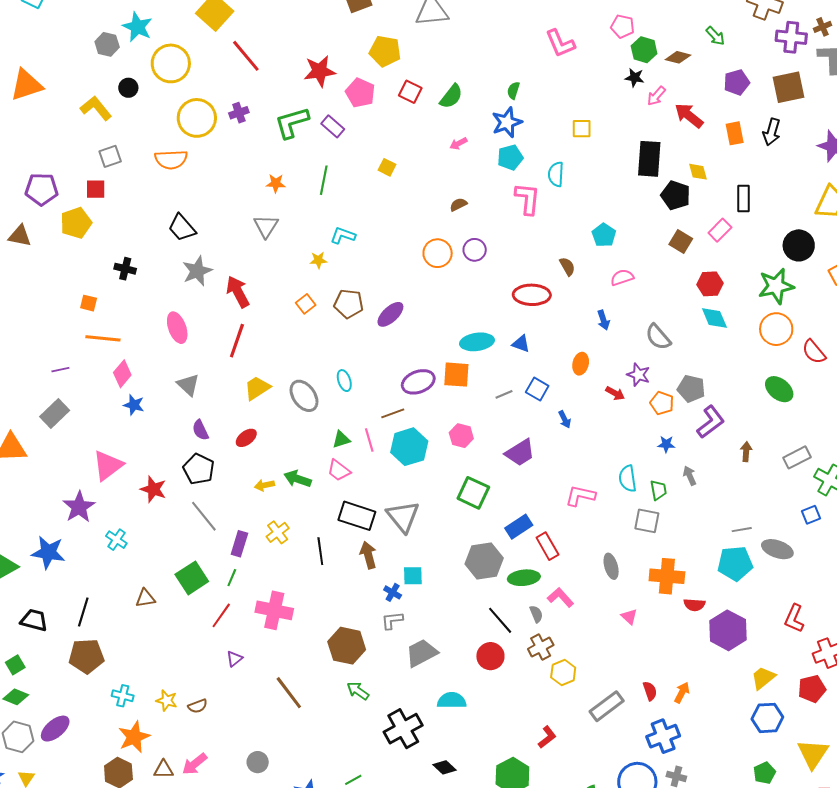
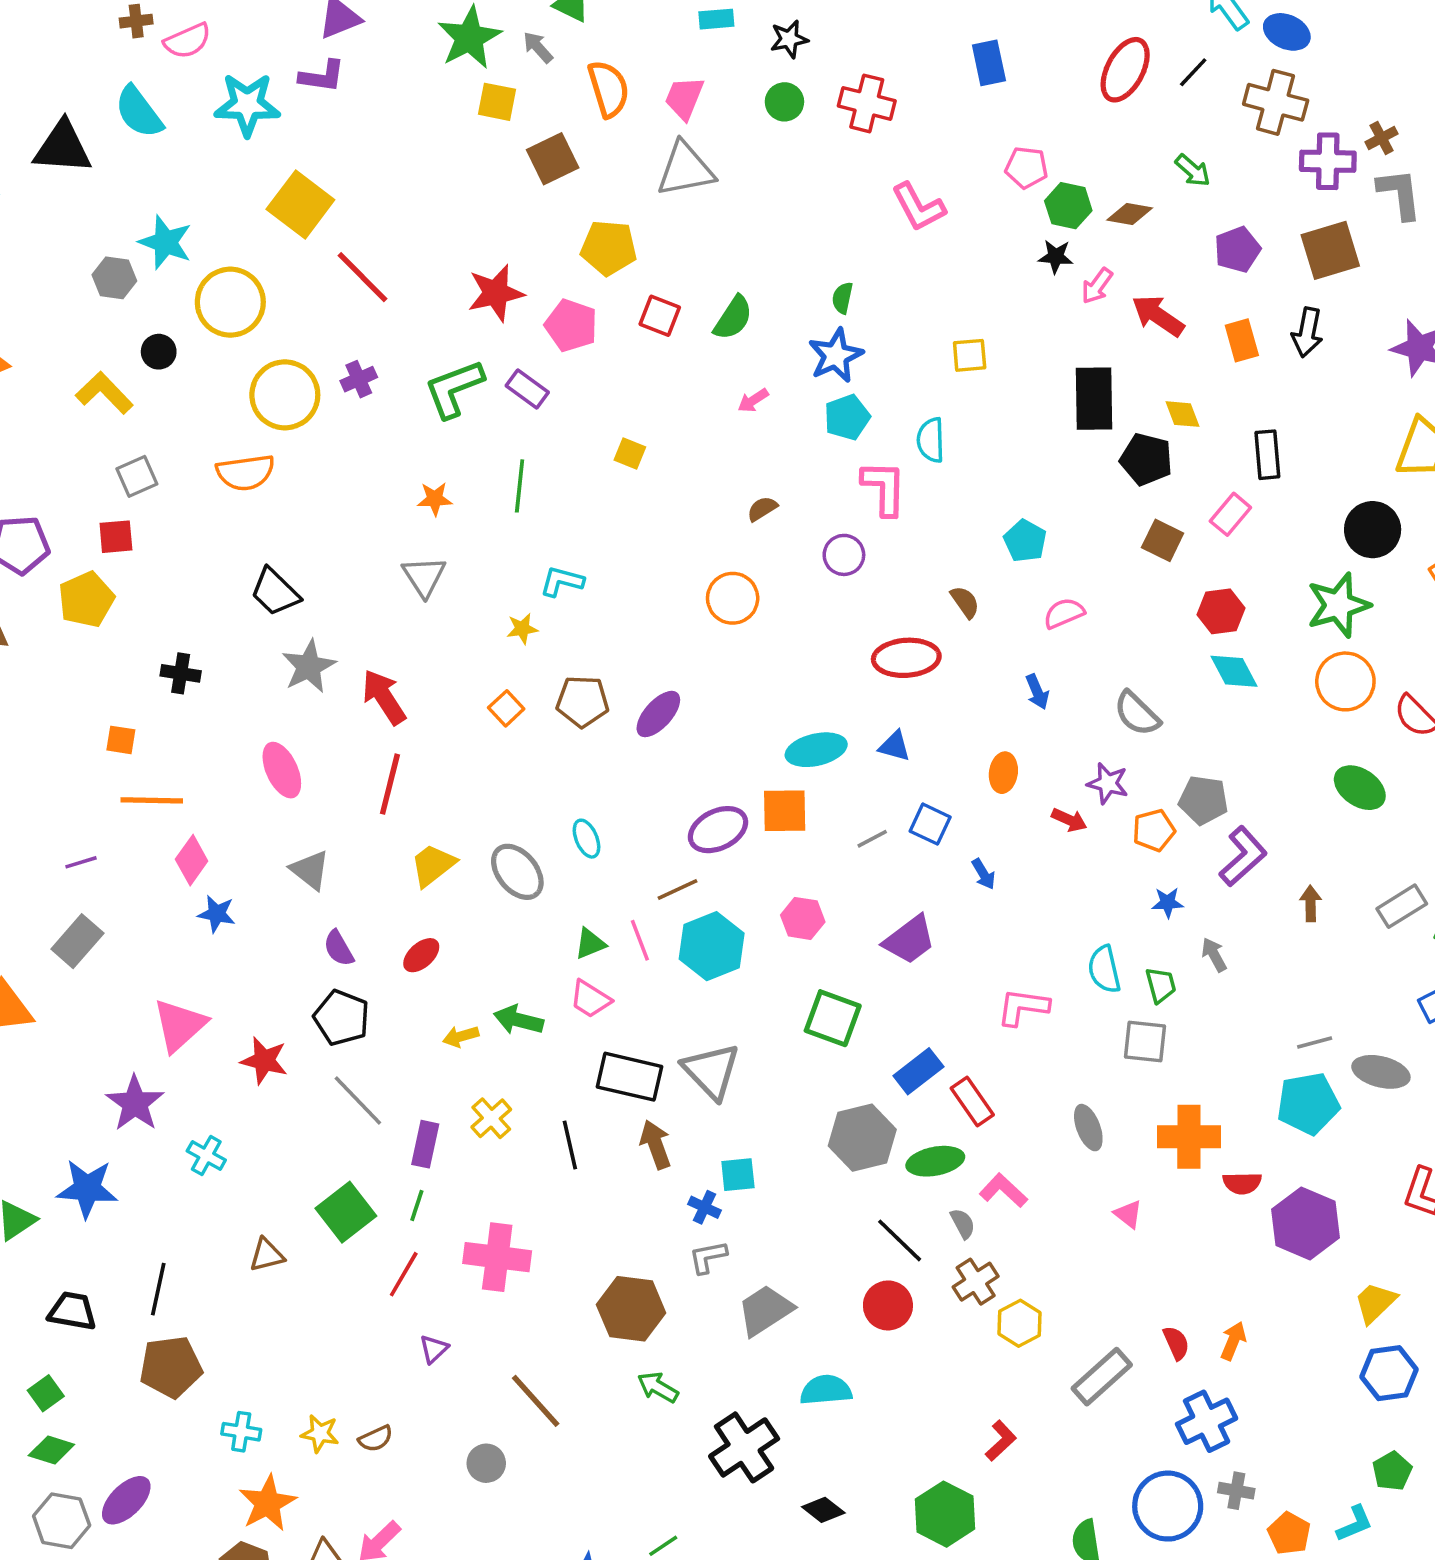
purple circle: (475, 250) -> (844, 555), moved
orange pentagon: (662, 403) -> (1154, 830), turned -30
gray circle: (258, 762) -> (486, 1463), moved

